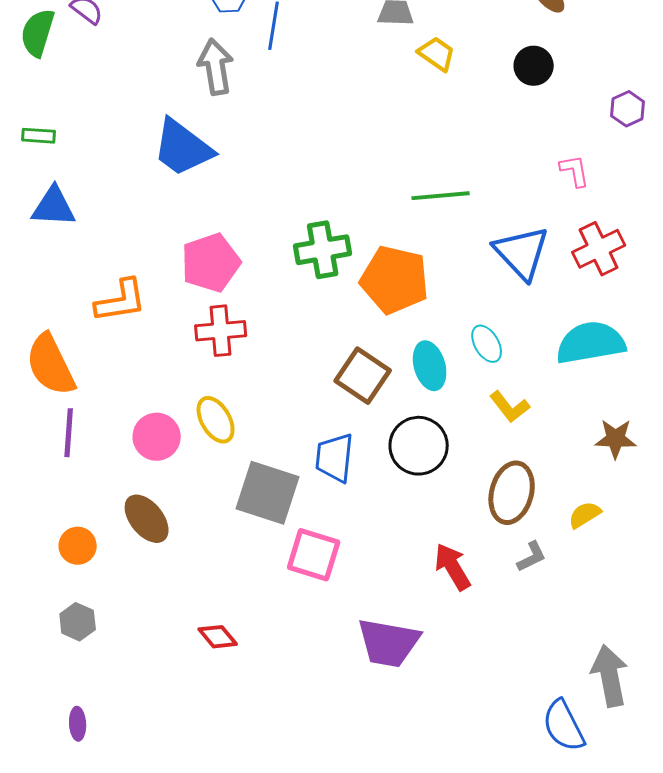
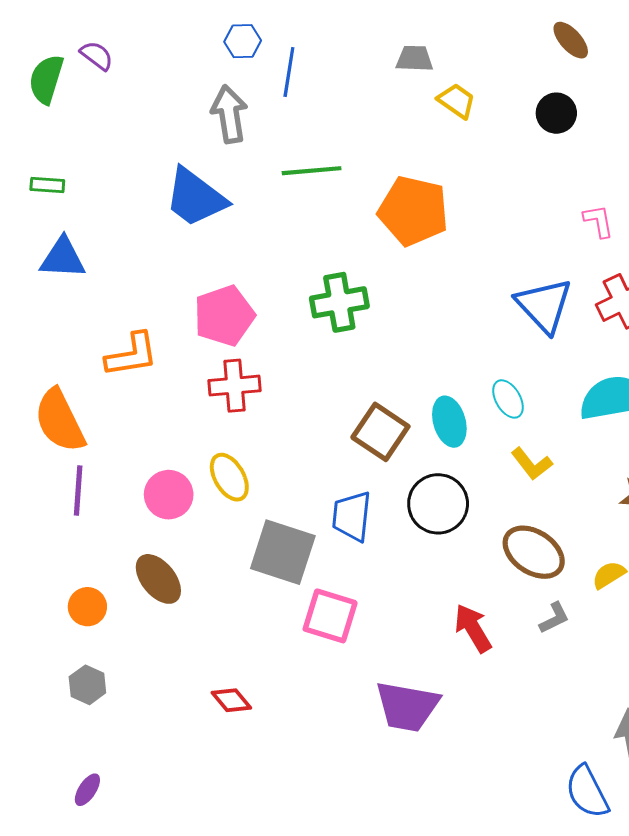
green line: (441, 196) -> (312, 171), moved
orange pentagon: (395, 280) -> (413, 211), moved
brown ellipse: (512, 493) -> (534, 552), turned -72
purple ellipse: (78, 724) -> (87, 790), turned 36

